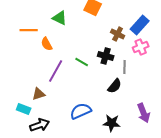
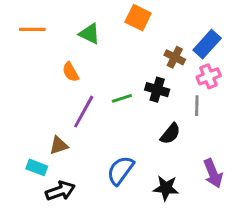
orange line: (29, 30) -> (32, 29), moved
green line: (82, 62) -> (122, 98), turned -48
gray line: (125, 67) -> (197, 106), moved
blue semicircle: (81, 111) -> (120, 170), turned -30

